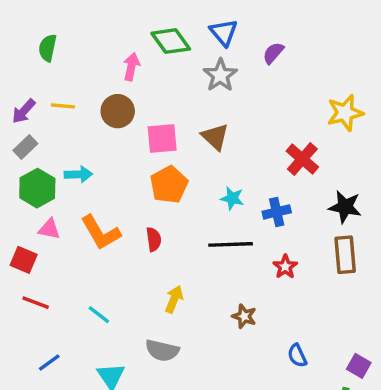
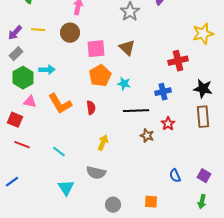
red cross: (302, 159) -> (178, 61), turned 36
cyan star: (232, 198) -> (124, 84), moved
brown star: (244, 316) -> (147, 136), moved
blue line: (49, 362) -> (12, 182), moved
purple square: (359, 366) -> (204, 176), moved

